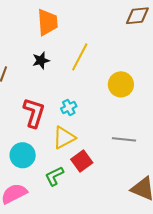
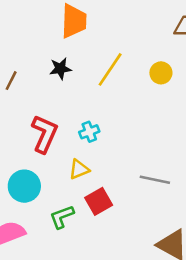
yellow circle: (121, 84) -> (161, 73), moved, size x0.7
yellow triangle: (64, 138) -> (79, 169), size x0.7

